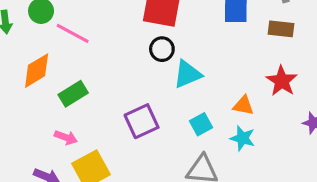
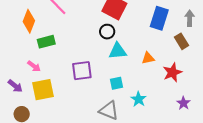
brown rectangle: (281, 29) -> (182, 41), turned 35
orange diamond: (37, 71) -> (29, 21), turned -55
orange triangle: (243, 105) -> (148, 58), moved, turned -40

